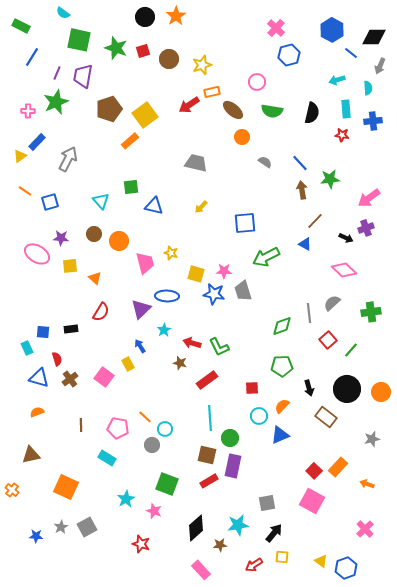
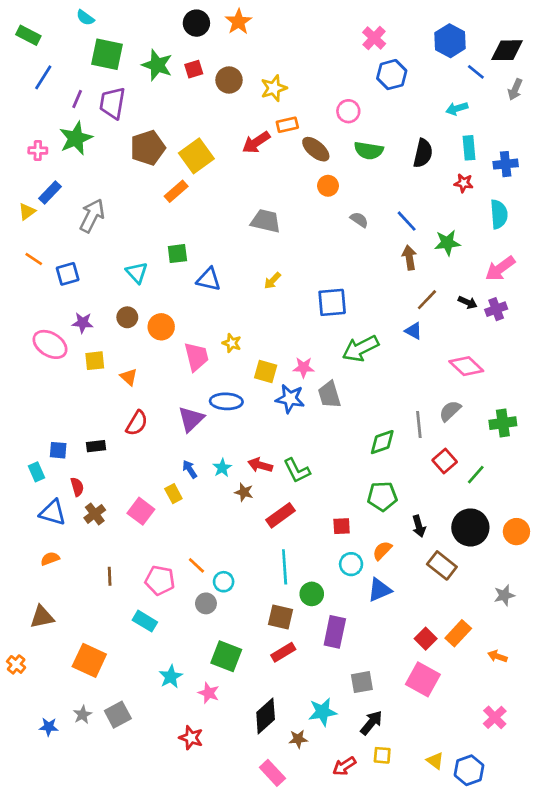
cyan semicircle: (368, 88) -> (499, 214), moved, size x1.5
black arrow: (346, 238) -> (468, 302), moved
cyan star: (164, 330) -> (222, 468), moved
purple rectangle: (233, 466) -> (335, 632), moved

